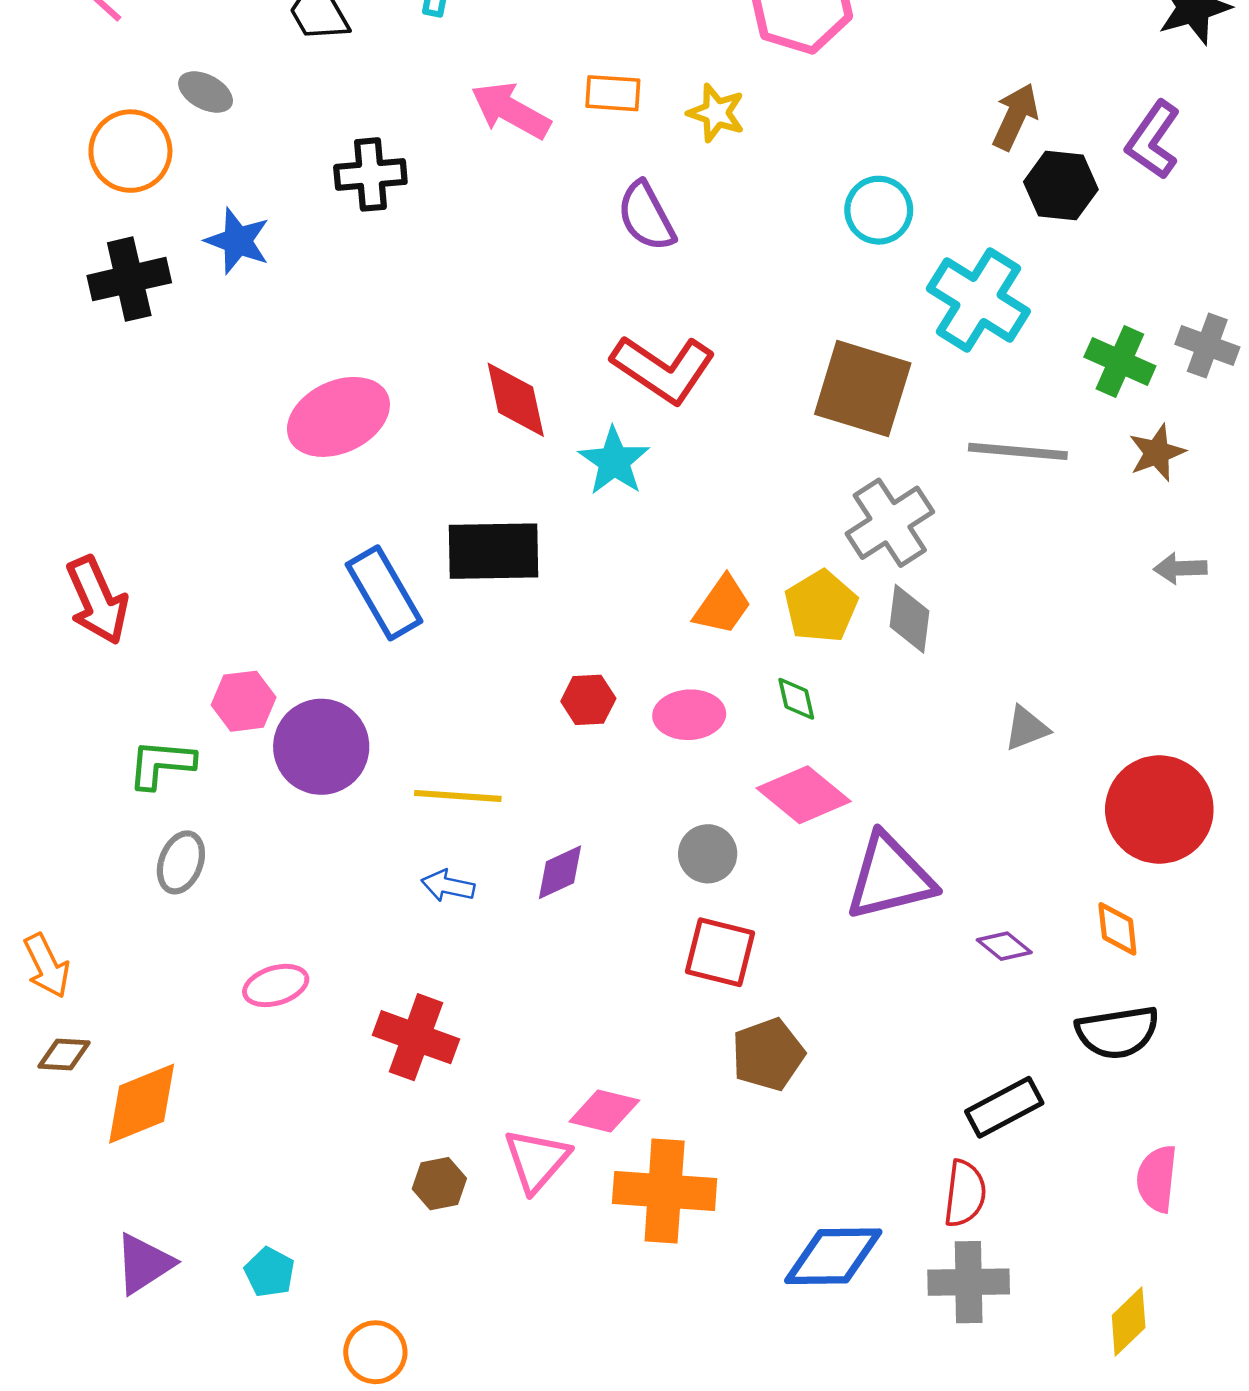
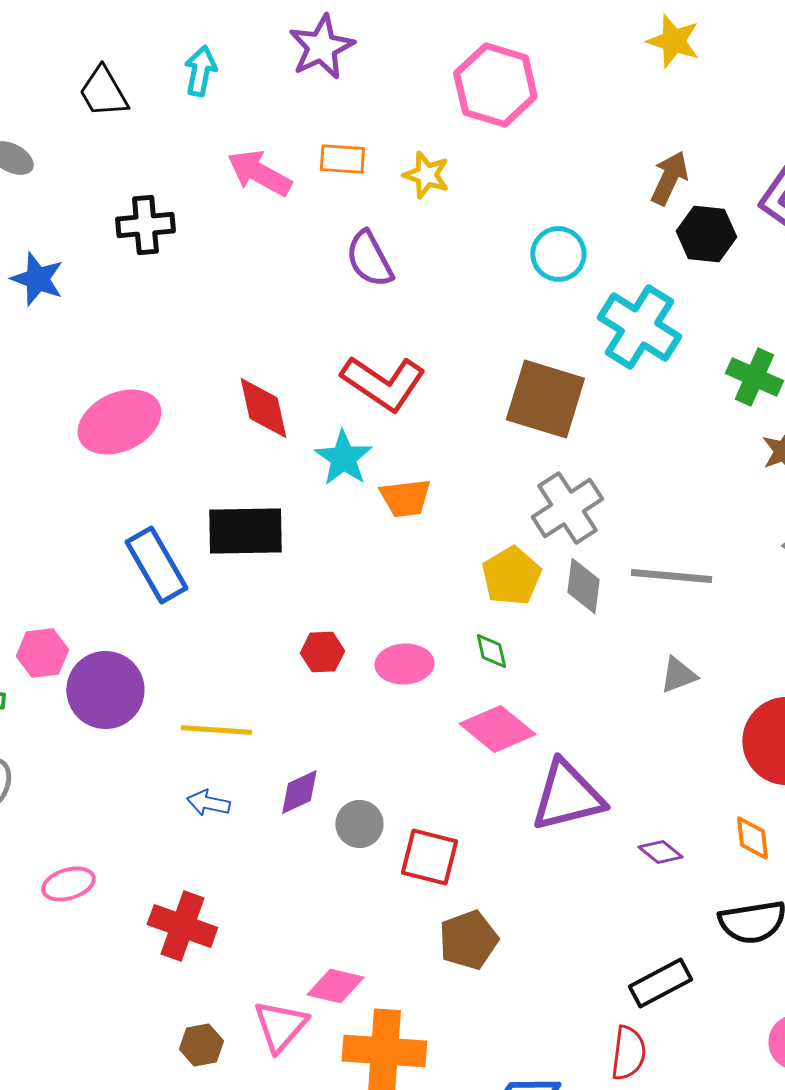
gray line: (1018, 451) -> (671, 576), moved
orange trapezoid: (722, 605) -> (405, 498), moved, turned 48
gray circle: (708, 854) -> (359, 824), moved

